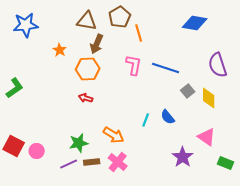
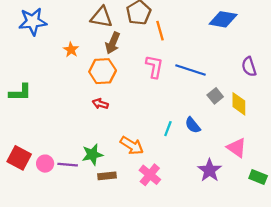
purple semicircle: (218, 65) -> (249, 67), size x0.7
green L-shape: (15, 88) -> (20, 93), turned 35
pink cross: (118, 162) -> (150, 175), moved
purple line: (69, 164) -> (68, 165), moved, turned 30

